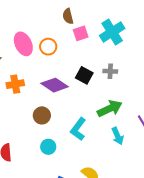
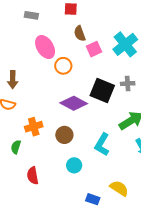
pink ellipse: (23, 44) -> (45, 47), moved
black square: (84, 75) -> (102, 90), size x1.4
orange cross: (15, 84) -> (34, 127), moved

